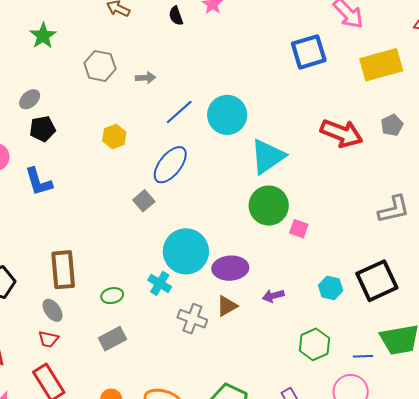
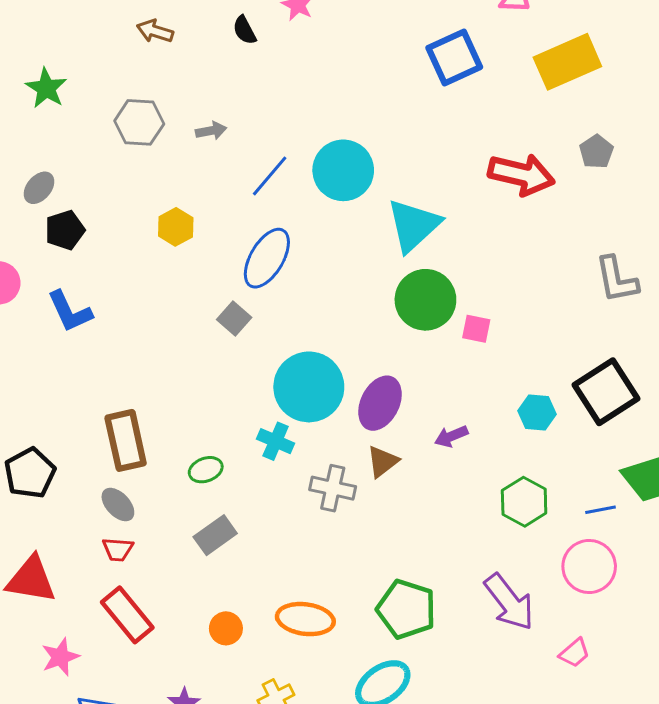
gray L-shape: (394, 209) -> (617, 279), turned 100
purple ellipse: (230, 268) -> (380, 403), turned -52

